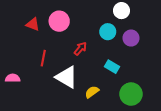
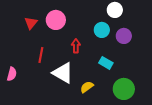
red triangle: (33, 24) -> (31, 23), turned 48
red arrow: (80, 49) -> (76, 46), turned -40
pink semicircle: (13, 78) -> (12, 74), turned 104

